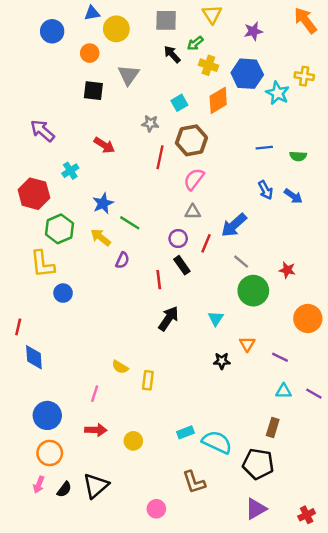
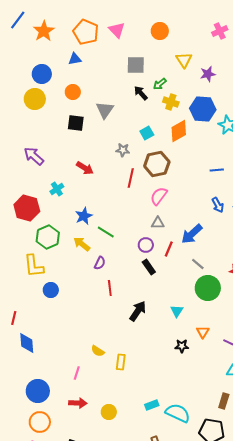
yellow triangle: (212, 14) -> (184, 60), moved
yellow circle: (116, 29) -> (35, 99), moved
red line: (159, 280) -> (110, 288), moved

